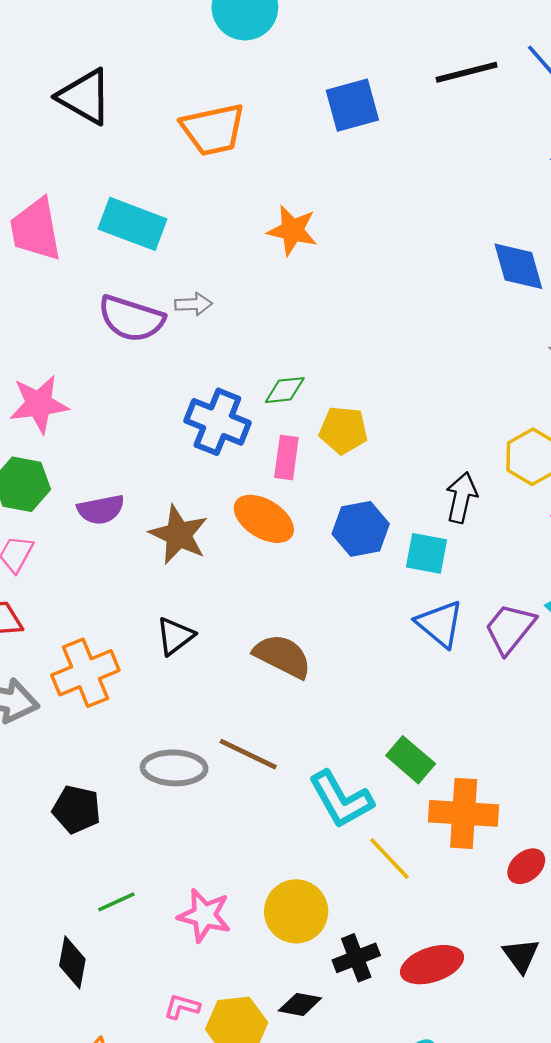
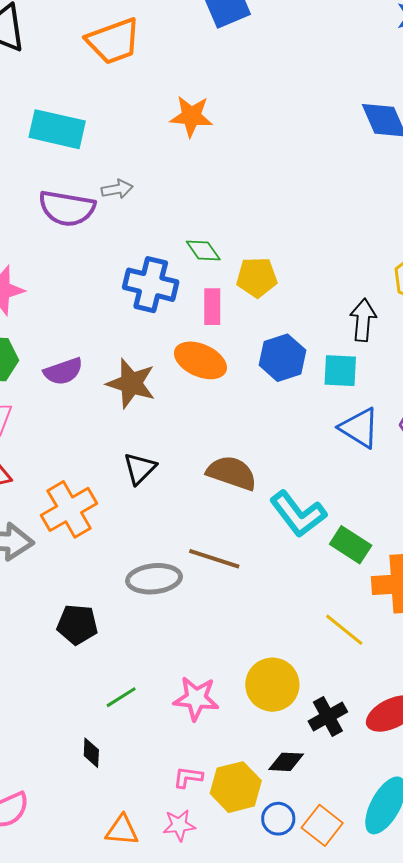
green diamond: (285, 390) -> (203, 250), turned 69
cyan L-shape: (341, 799) -> (298, 514), moved
black diamond: (72, 962) -> (91, 753), size x0.7

